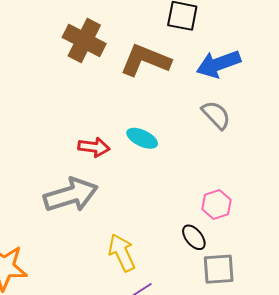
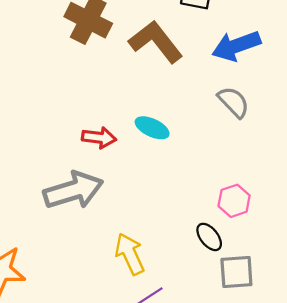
brown L-shape: (145, 60) -> (156, 42), turned 30

